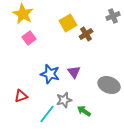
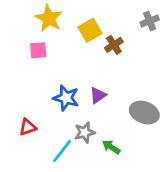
yellow star: (23, 14) -> (49, 18), moved
pink square: (29, 38) -> (38, 50), turned 32
purple triangle: (74, 72) -> (98, 95), turned 32

